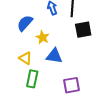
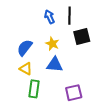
blue semicircle: (25, 23) -> (25, 48), moved
yellow star: (42, 37) -> (52, 44), moved

